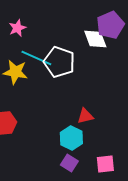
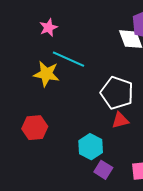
white pentagon: (59, 62) -> (117, 93), moved
cyan hexagon: (71, 138) -> (91, 147), moved

